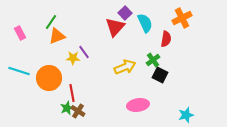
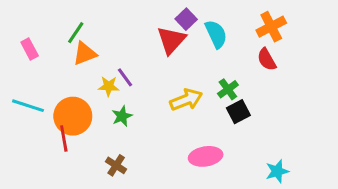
red semicircle: (166, 39) -> (267, 59), moved, turned 140
black square: (160, 75) -> (238, 112), turned 35
red line: (72, 93) -> (64, 139), moved
green star: (67, 108) -> (122, 116), moved

